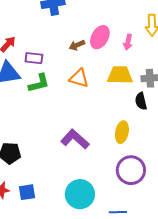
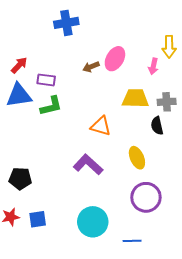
pink arrow: (128, 42) -> (153, 66), moved
orange triangle: (79, 78) -> (101, 126), moved
yellow ellipse: (122, 132) -> (137, 158), turned -35

